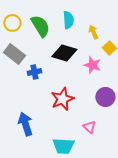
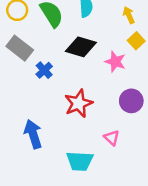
yellow arrow: (93, 32) -> (129, 15), moved
blue cross: (34, 72) -> (44, 70), turned -32

